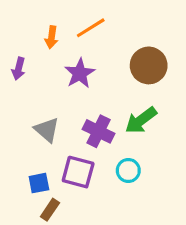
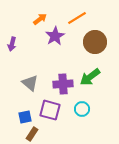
orange line: (91, 28) -> (77, 18), moved
orange arrow: (51, 37) -> (40, 19), moved, turned -136
purple star: (80, 73) -> (55, 36), moved
purple cross: (98, 131) -> (63, 84), turned -30

